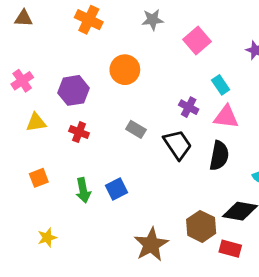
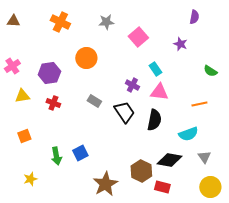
blue square: (117, 189) -> (80, 153), moved
green arrow: (83, 190) -> (56, 156), moved

